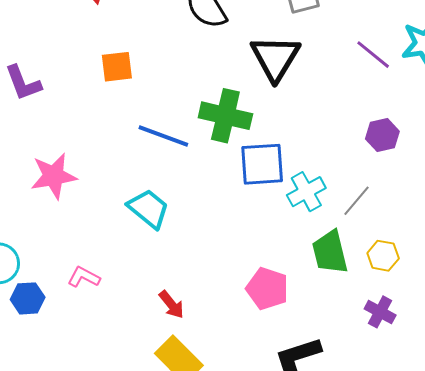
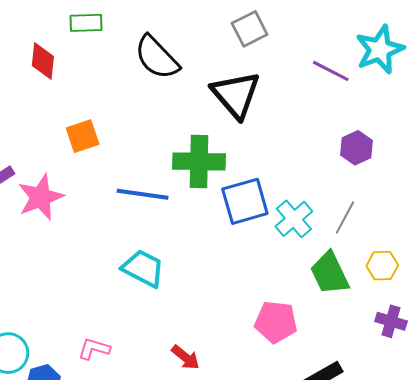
pink star: (54, 176) -> (41, 197), moved

